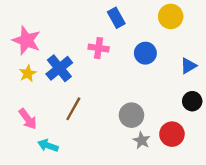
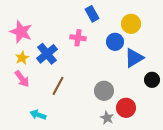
yellow circle: (171, 16) -> (131, 24), moved
blue triangle: (188, 66) -> (134, 58), moved, size x1.5
pink arrow: (28, 119) -> (22, 79), moved
red circle: (172, 134) -> (126, 108), moved
gray star: (142, 140) -> (107, 118), moved

